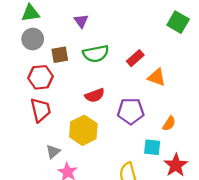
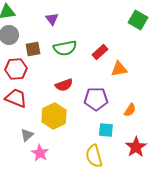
orange triangle: (157, 77) -> (119, 69), turned -30
red trapezoid: (41, 110) -> (16, 98), turned -55
cyan square: (152, 147) -> (106, 130), moved

